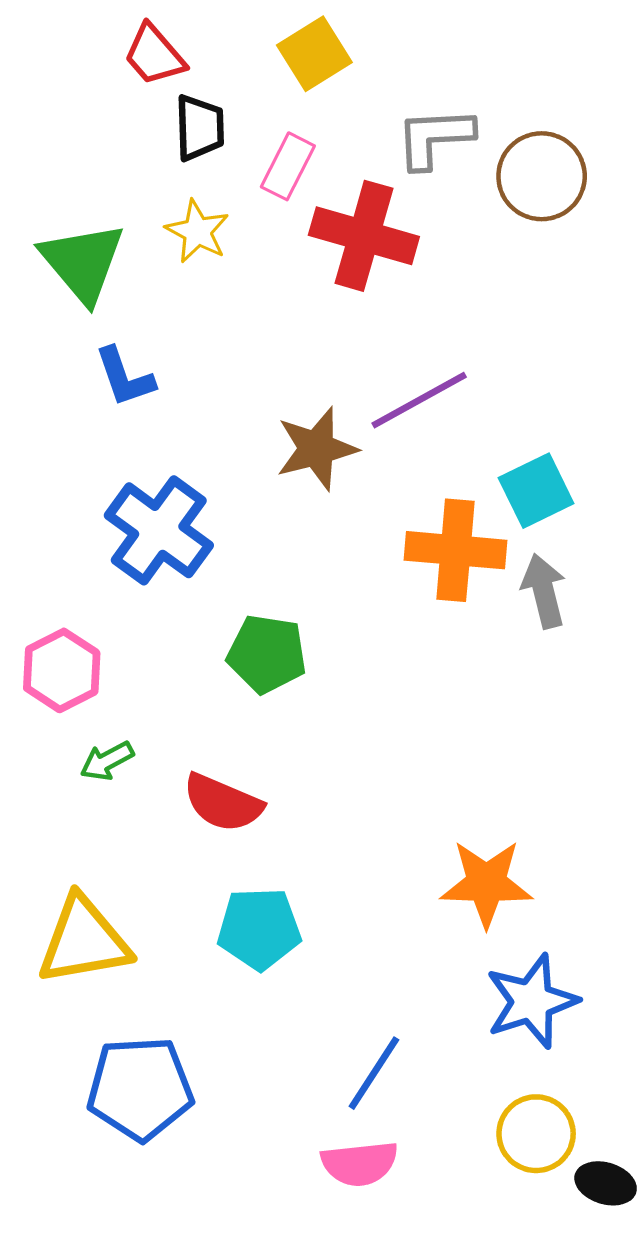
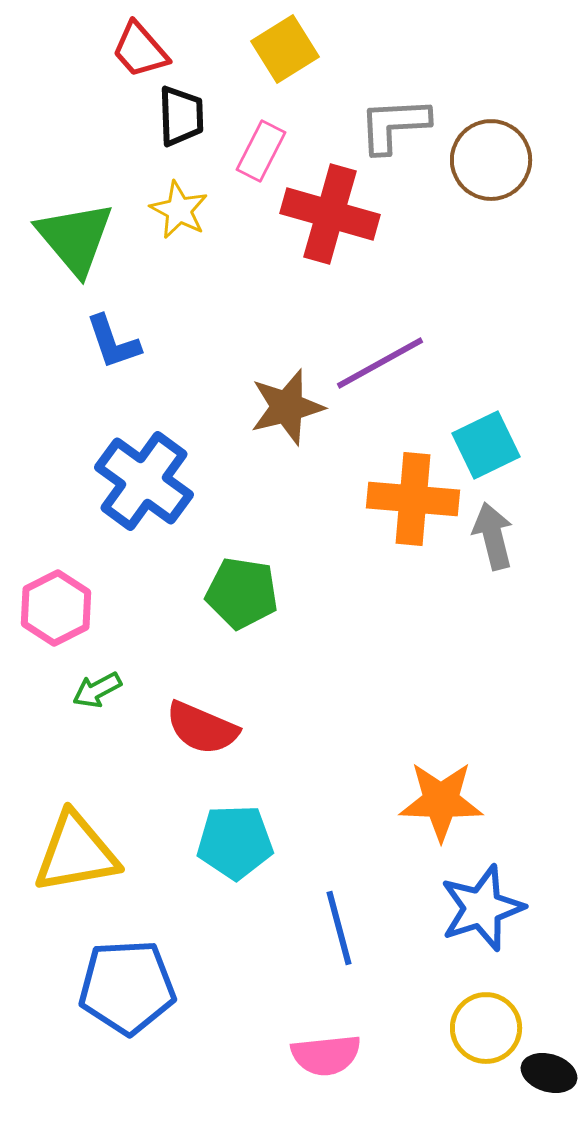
blue line: (374, 1073) -> (339, 928), moved, turned -48

